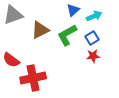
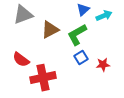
blue square: (92, 38) -> (81, 58), moved
red star: (93, 56) -> (103, 65), moved

